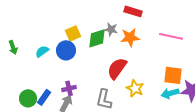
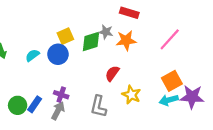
pink line: (171, 36) -> (170, 39), turned -60
red semicircle: (117, 68) -> (112, 73), size x0.7
orange square: (173, 75) -> (172, 81), turned -36
purple cross: (69, 88) -> (61, 95), turned 32

